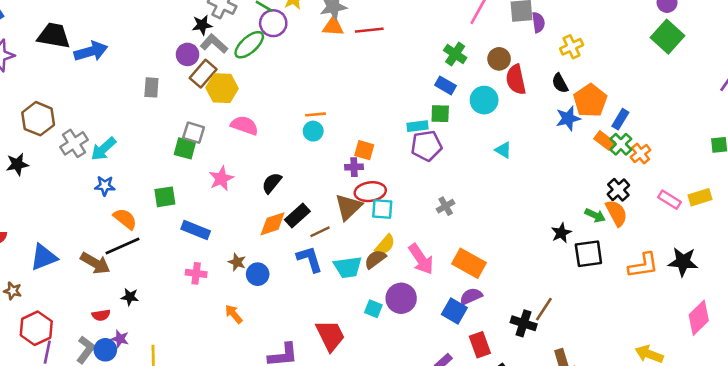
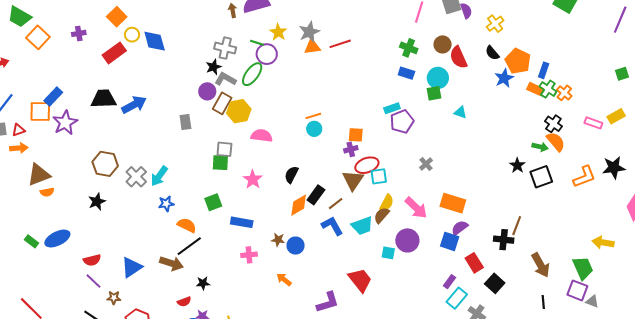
green square: (440, 114) -> (434, 93), moved

